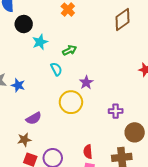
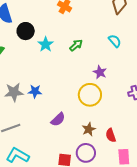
cyan semicircle: (56, 69) -> (115, 41), moved
brown star: (24, 140) -> (89, 129), moved
red semicircle: (88, 152) -> (111, 135), moved

